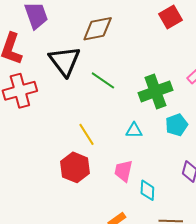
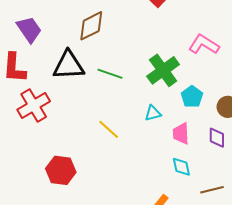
black triangle: (65, 61) -> (68, 65), turned -40
red hexagon: (75, 167) -> (61, 170), moved
pink trapezoid: (123, 171) -> (181, 134), moved

